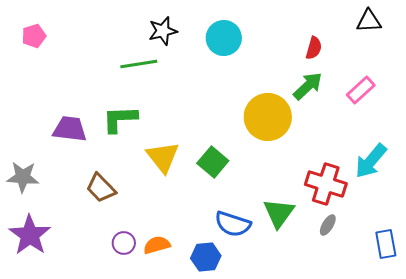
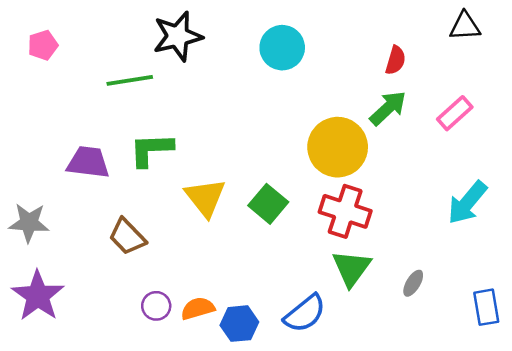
black star: (163, 31) -> (178, 36), moved, size x1.4
green line: (139, 64) -> (130, 80), moved
red cross: (326, 184) -> (345, 211), moved
blue semicircle: (233, 224) -> (305, 313), moved, turned -57
blue hexagon: (206, 257) -> (239, 324), moved

